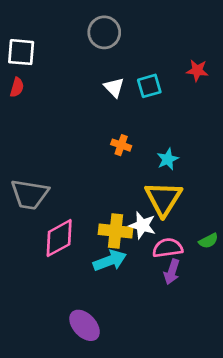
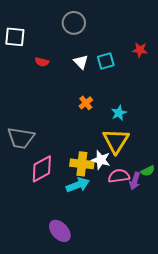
red semicircle: (17, 87) -> (42, 62), moved, turned 88
orange cross: (121, 145) -> (86, 103), turned 32
purple arrow: (172, 272) -> (135, 181), moved

